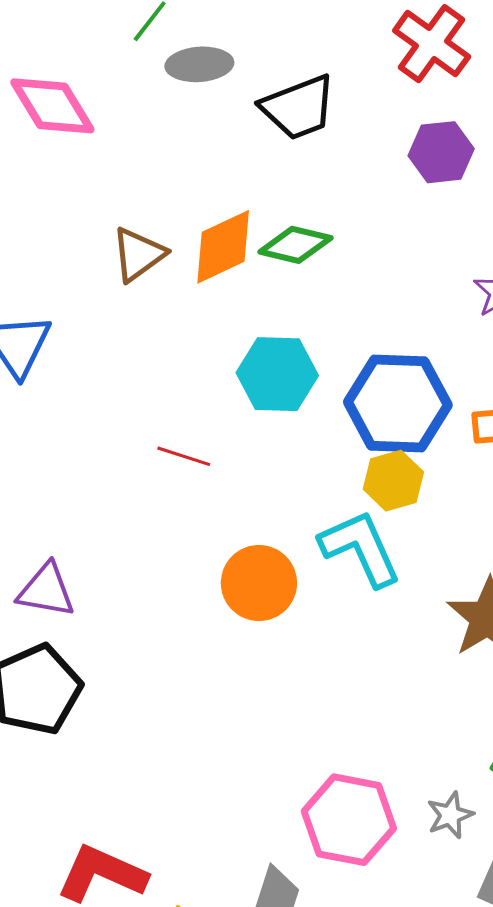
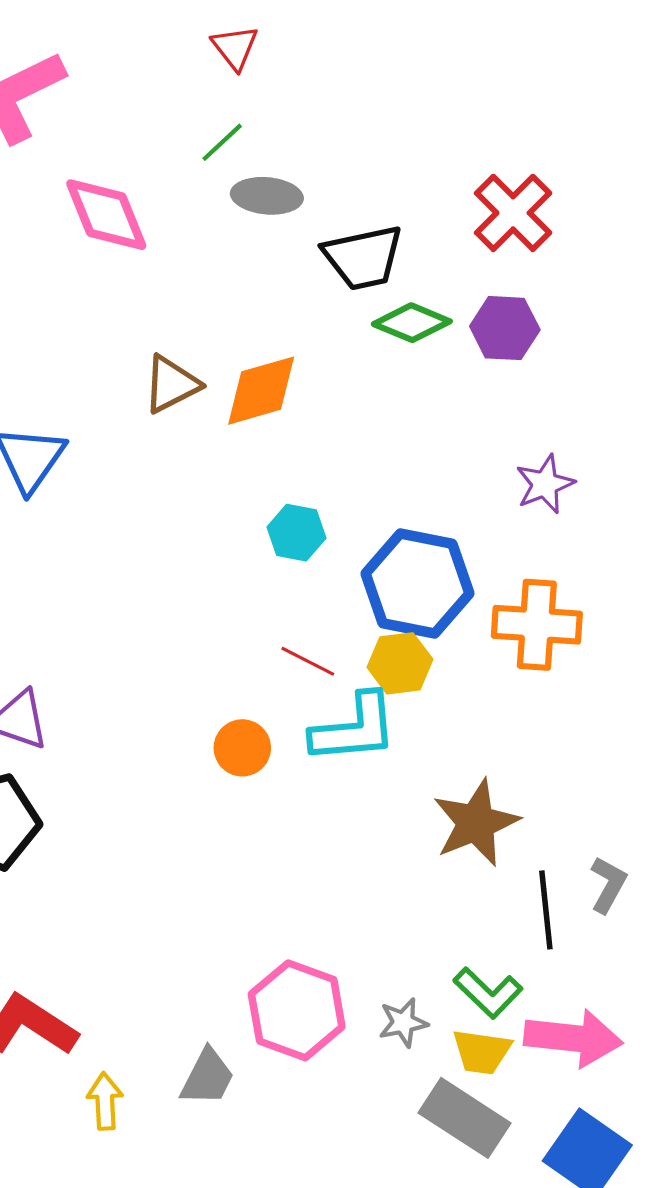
green diamond: (295, 245) -> (412, 323), moved
cyan hexagon: (277, 374) -> (296, 533), size x0.7
red line: (184, 456) -> (308, 661), moved
cyan L-shape: (360, 548) -> (354, 728), turned 100
orange circle: (259, 583) -> (242, 748), size x0.7

